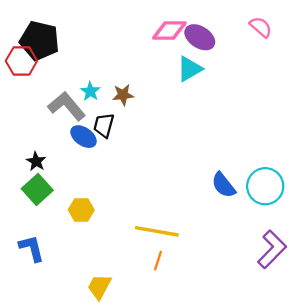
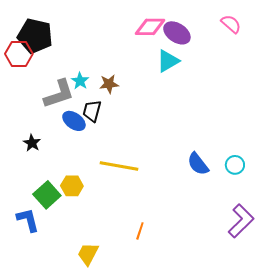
gray L-shape: (67, 106) -> (59, 94), turned 112
cyan circle: (265, 186) -> (235, 165), size x0.6
green square: (37, 190) -> (47, 195), moved
yellow line: (157, 231) -> (119, 166), moved

